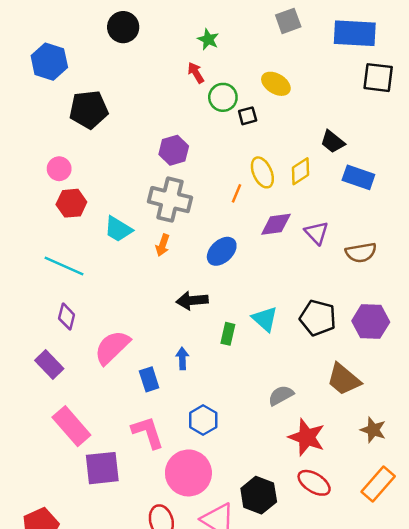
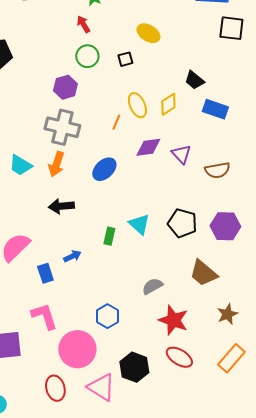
green circle: (223, 97) -> (87, 56), moved
cyan trapezoid: (118, 229) -> (20, 165), moved
orange arrow: (163, 245) -> (56, 164), size x1.4
black arrow: (192, 301) -> (61, 206), moved
blue arrow: (182, 358) -> (72, 256), turned 66
blue hexagon: (203, 420) -> (107, 316), moved
brown star: (373, 430) -> (227, 314), turned 30

